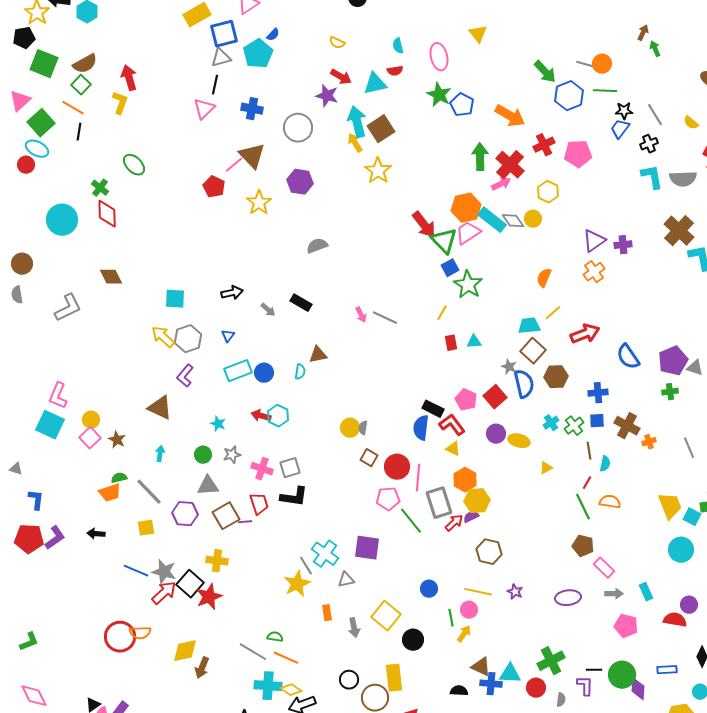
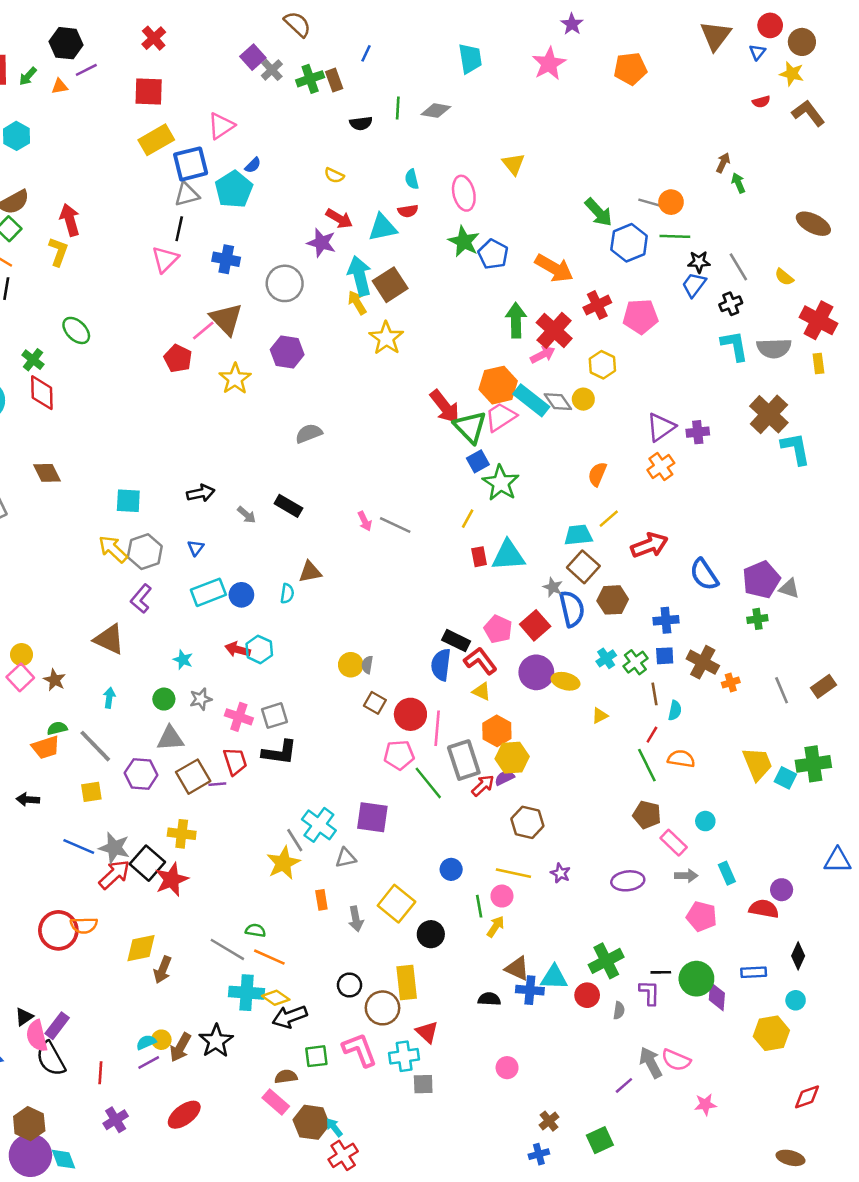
cyan triangle: (474, 342) -> (508, 555), size x1.8
purple circle: (496, 434) -> (536, 672), size x1.4
cyan circle: (681, 550) -> (705, 821), moved, size x0.6

